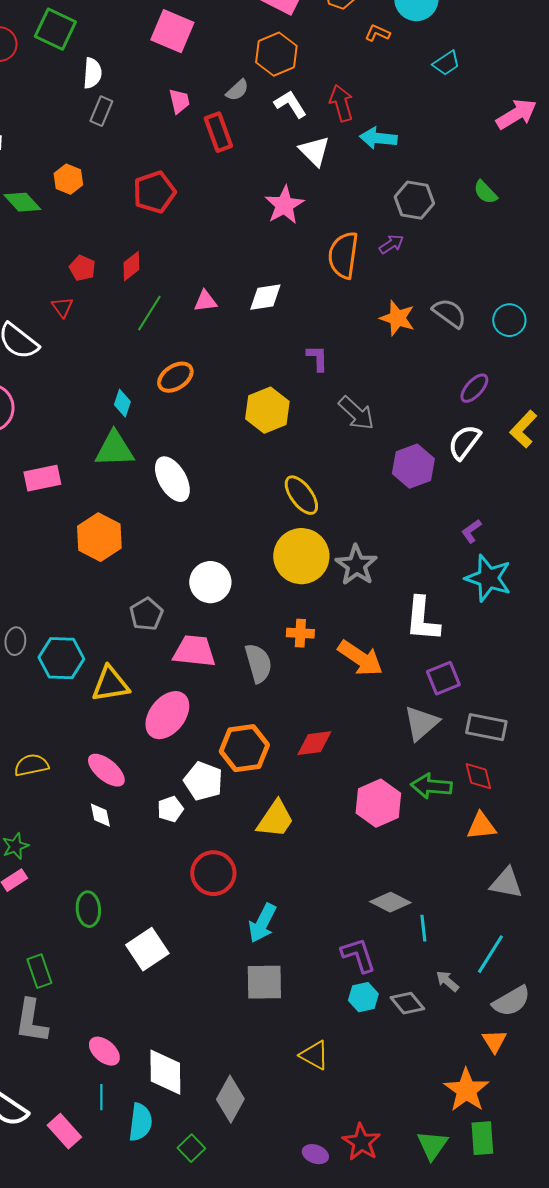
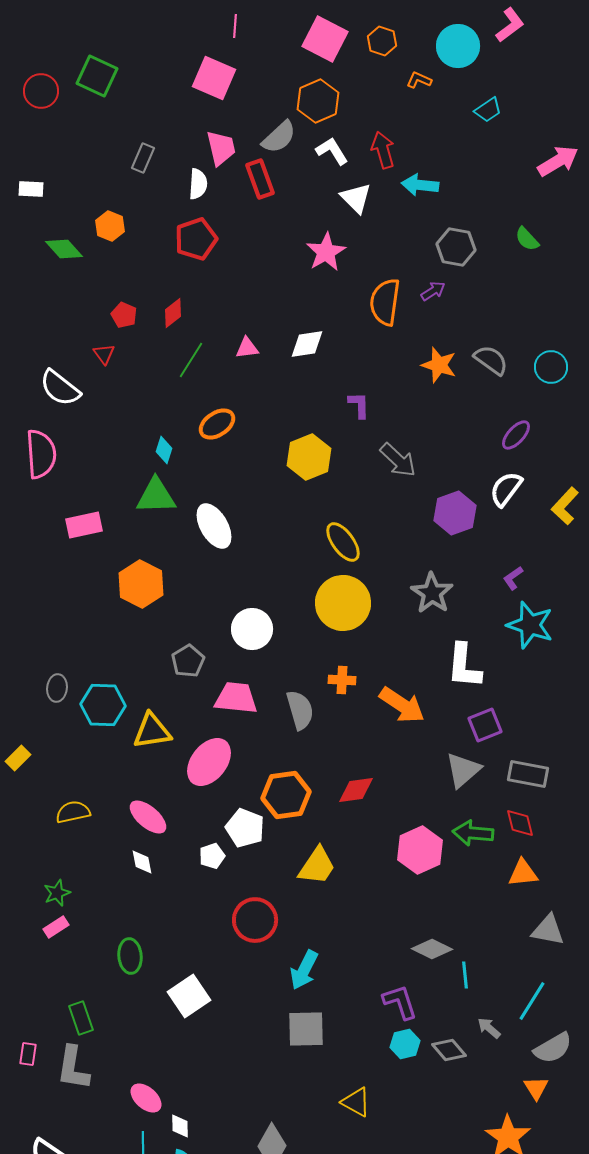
white semicircle: (92, 73) -> (198, 184), moved
gray semicircle: (237, 90) -> (279, 137), size x1.5
pink trapezoid: (179, 101) -> (221, 148), size x1.4
yellow L-shape: (523, 429) -> (565, 506), moved
gray star: (356, 565) -> (432, 593), moved
white diamond: (165, 1072) -> (180, 1126), moved, size x0.5

